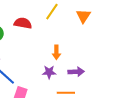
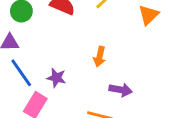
purple star: (49, 72) -> (56, 78), moved

